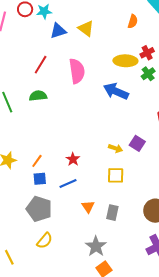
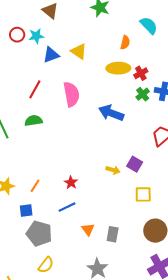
yellow ellipse: (125, 61) -> (118, 68), moved
yellow square: (116, 175) -> (143, 194), moved
blue square: (40, 179) -> (26, 211), moved

